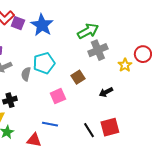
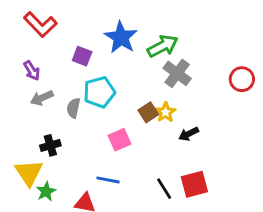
purple square: (18, 23) -> (82, 56), moved
blue star: (42, 25) -> (121, 37), moved
gray cross: (98, 50) -> (177, 73), turned -30
yellow star: (125, 65) -> (166, 112), moved

